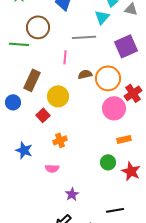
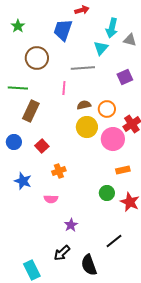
green line: (19, 44) -> (18, 88), moved
purple square: (126, 46) -> (125, 77), size x0.7
orange circle: (108, 78) -> (107, 109), size x0.7
yellow circle: (58, 96) -> (87, 127), moved
blue circle: (13, 102) -> (14, 142), moved
black line: (115, 210) -> (114, 241), turned -30

